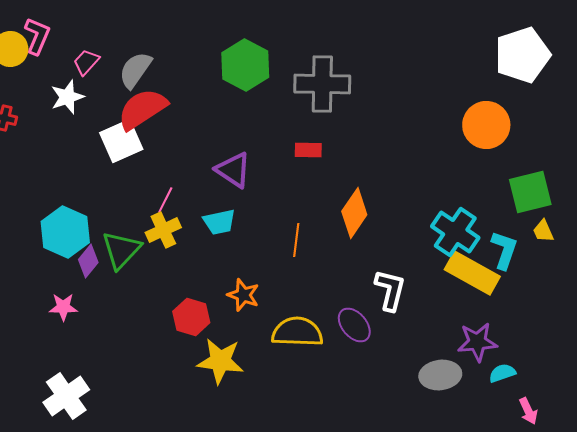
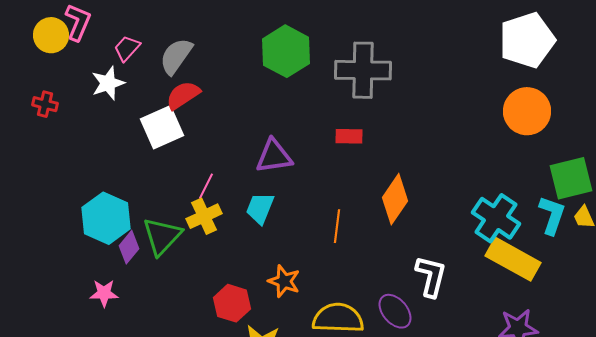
white pentagon: (522, 55) -> (527, 40), moved
red semicircle: (142, 109) -> (183, 95), size x0.7
purple triangle: (233, 170) -> (274, 156), turned -42
cyan trapezoid: (219, 222) -> (260, 208), turned 124
cyan L-shape: (504, 250) -> (552, 215), moved

